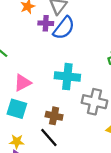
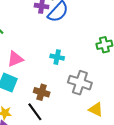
cyan cross: (67, 77) -> (57, 57), size x0.6

